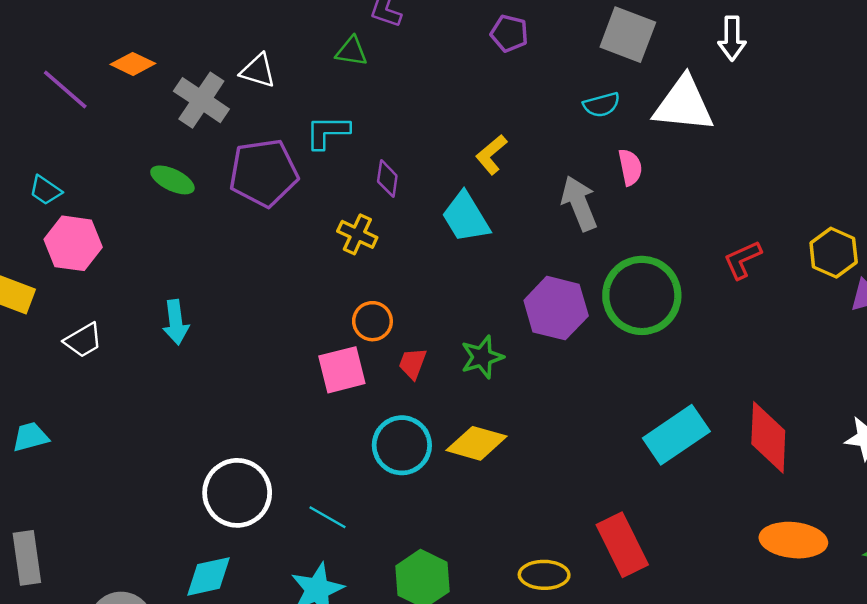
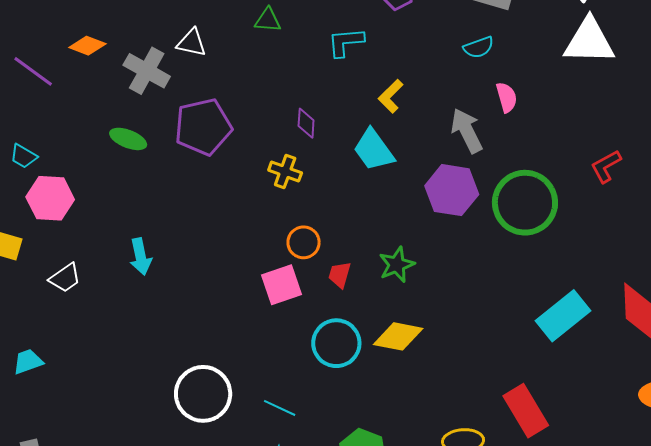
white triangle: (684, 104) -> (589, 41), moved
cyan L-shape: (327, 132) -> (346, 42), moved
purple hexagon: (556, 308) -> (452, 190), moved

